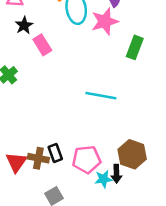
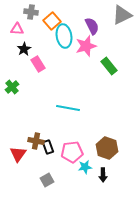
green rectangle: (135, 47) -> (109, 66), turned -60
cyan line: (101, 96) -> (68, 108), moved
brown cross: (38, 158) -> (36, 141), moved
black arrow: (117, 174) -> (103, 175), moved

